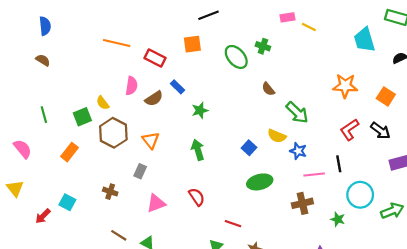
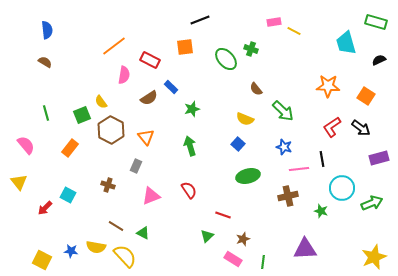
orange line: (117, 43) -> (114, 46), turned -50
pink semicircle: (132, 86) -> (124, 75), moved
yellow semicircle: (277, 136) -> (245, 119), moved

